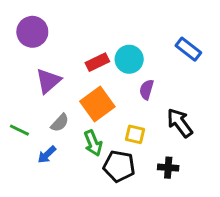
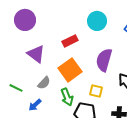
cyan circle: (129, 59) -> (97, 21), moved
purple triangle: (48, 81) -> (36, 54), turned -42
purple semicircle: (146, 90) -> (104, 60), size x1.6

